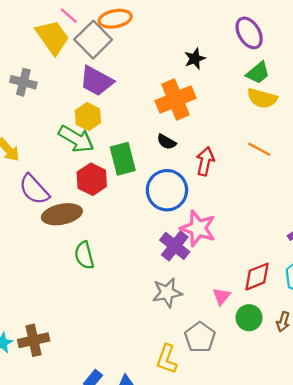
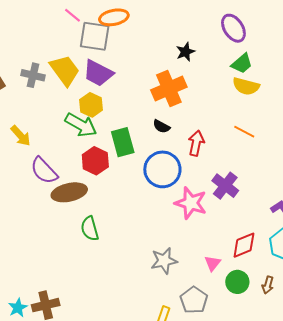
yellow trapezoid: (52, 37) -> (65, 70), moved
gray square: (93, 40) -> (95, 36), turned -36
purple cross: (175, 246) -> (225, 186), moved

